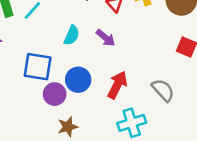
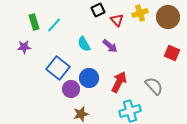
cyan semicircle: (72, 35) -> (84, 44), turned 126
blue square: (38, 67) -> (58, 68), turned 30

